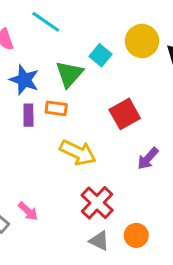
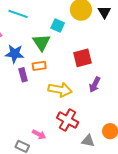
red square: (125, 114) -> (82, 58), turned 30
purple arrow: (148, 158) -> (95, 85), moved
red cross: (97, 203) -> (68, 120), moved

